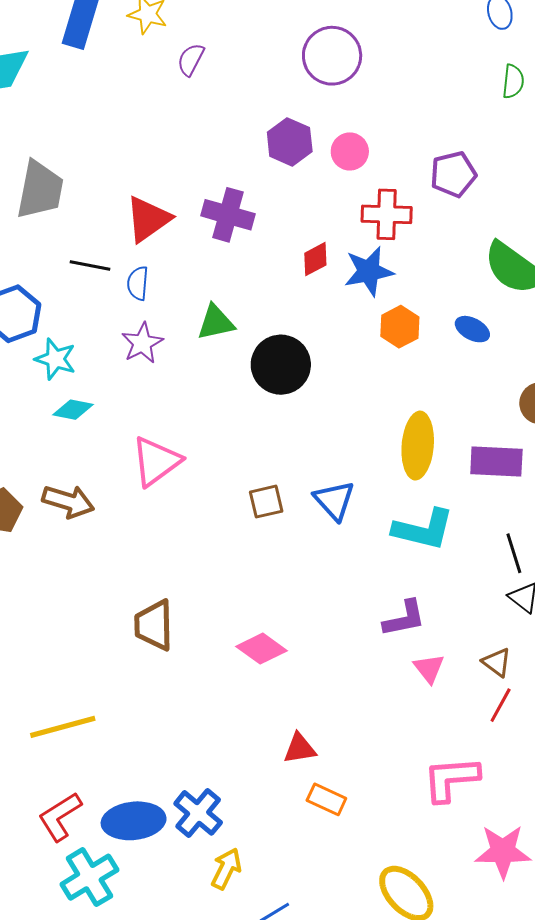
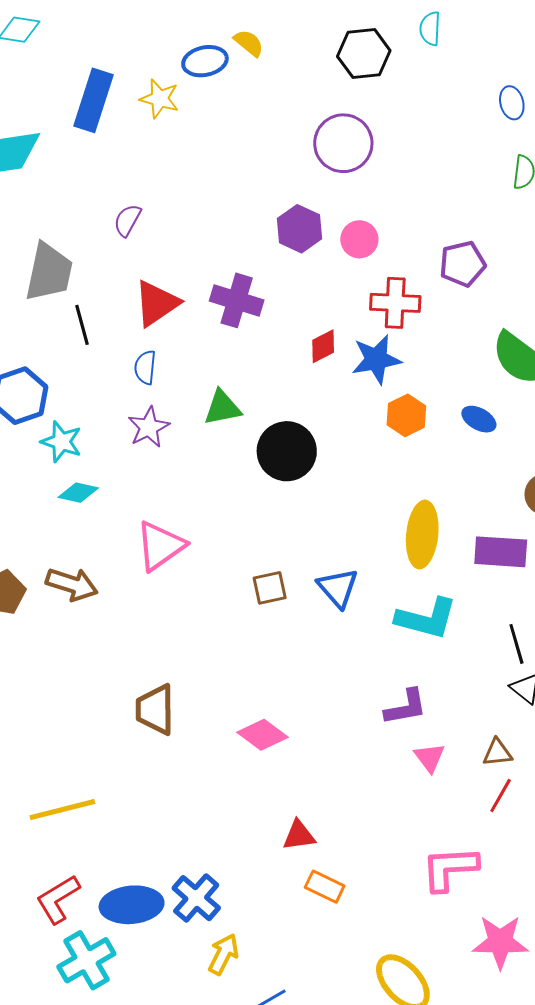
purple semicircle: (191, 60) -> (127, 220), moved
black line: (90, 266) -> (82, 325), moved, turned 63
brown triangle: (497, 662) -> (497, 753), turned -44

